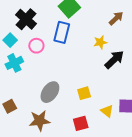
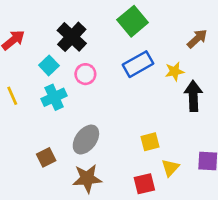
blue rectangle: (62, 32) -> (138, 64), moved, turned 45
black arrow: (114, 60) -> (193, 96), turned -50
gray ellipse: (50, 92) -> (86, 140), moved
yellow triangle: (107, 111) -> (170, 168), moved, turned 32

